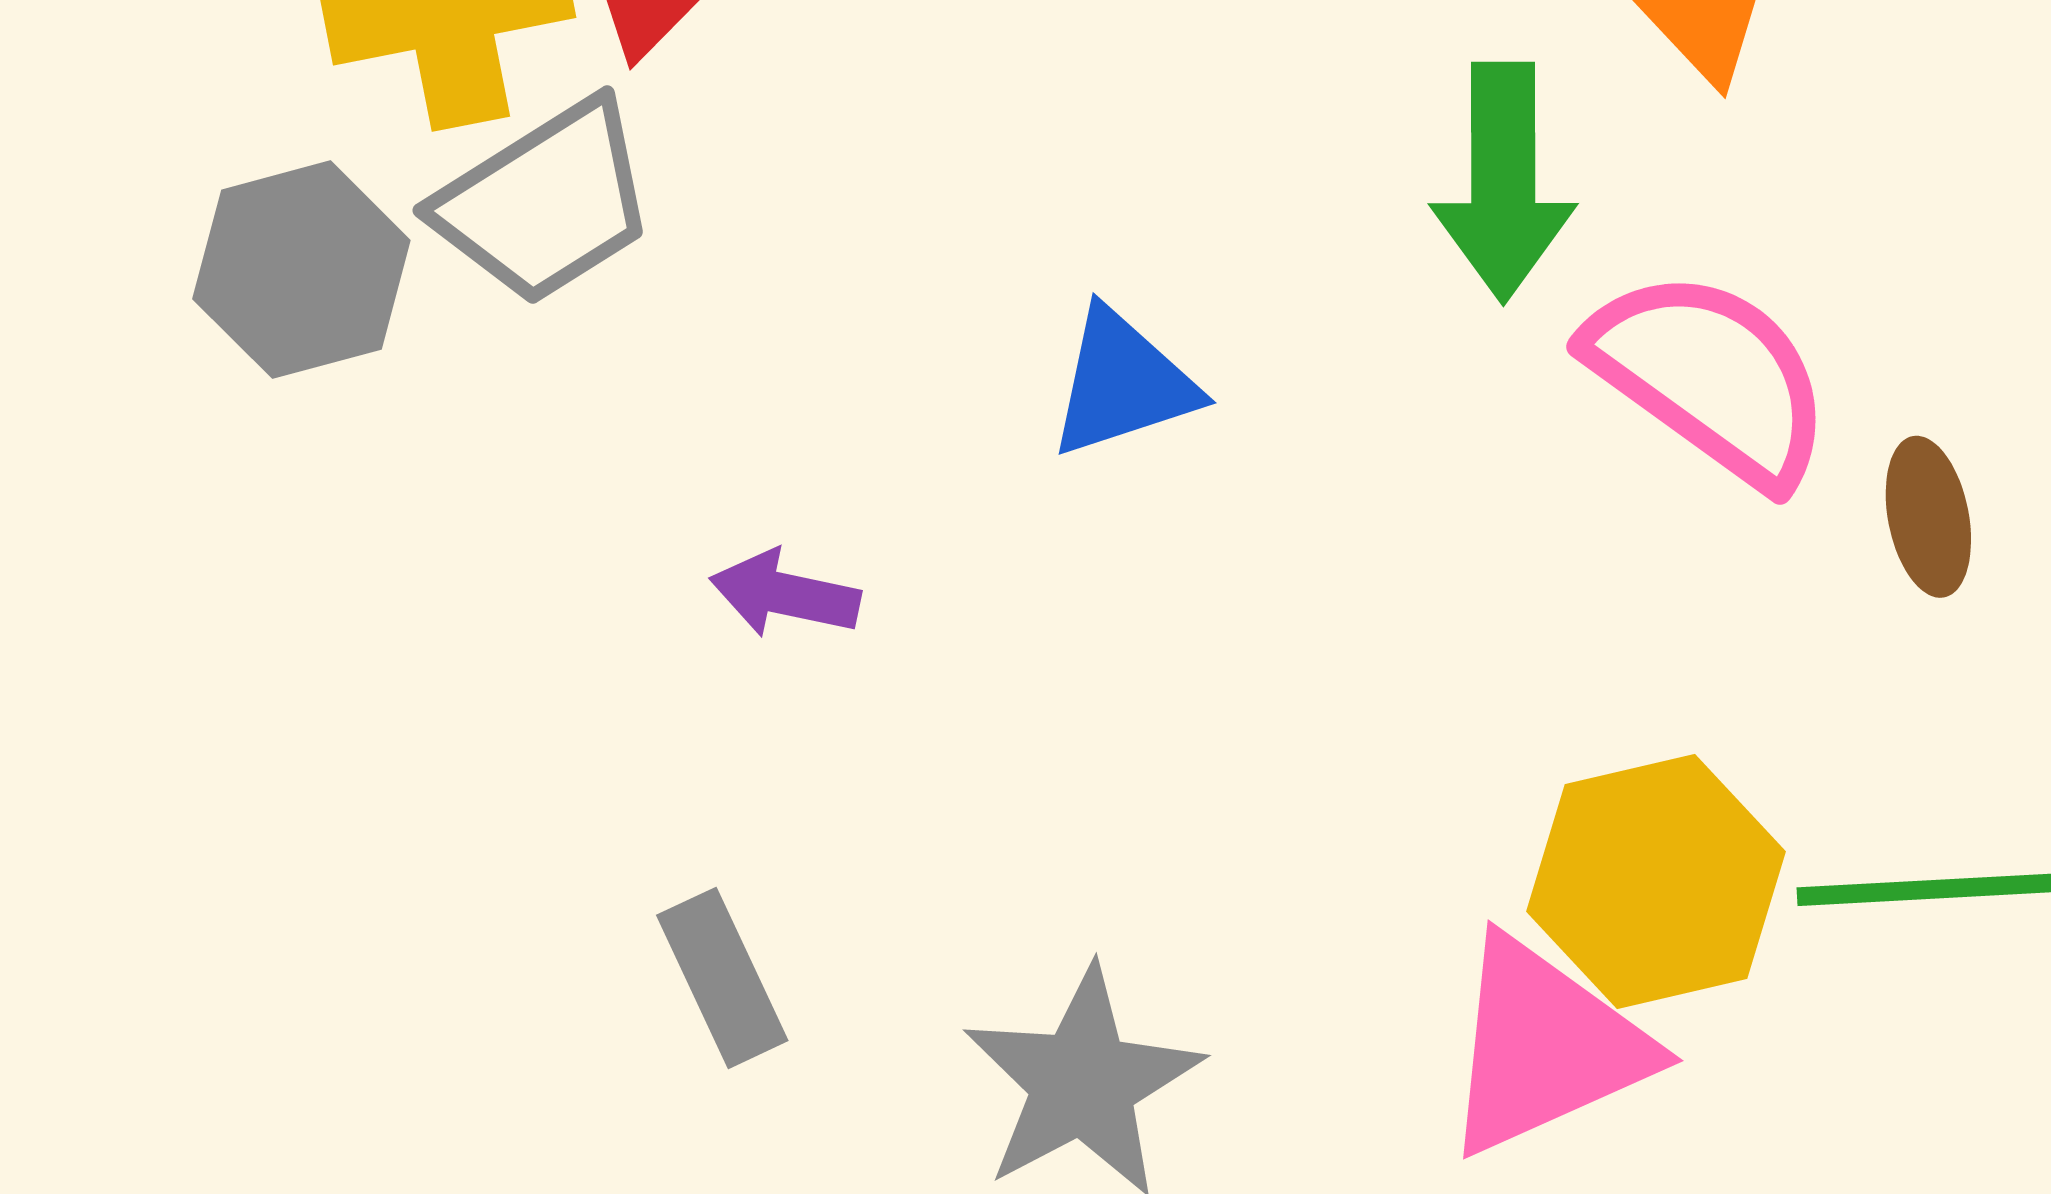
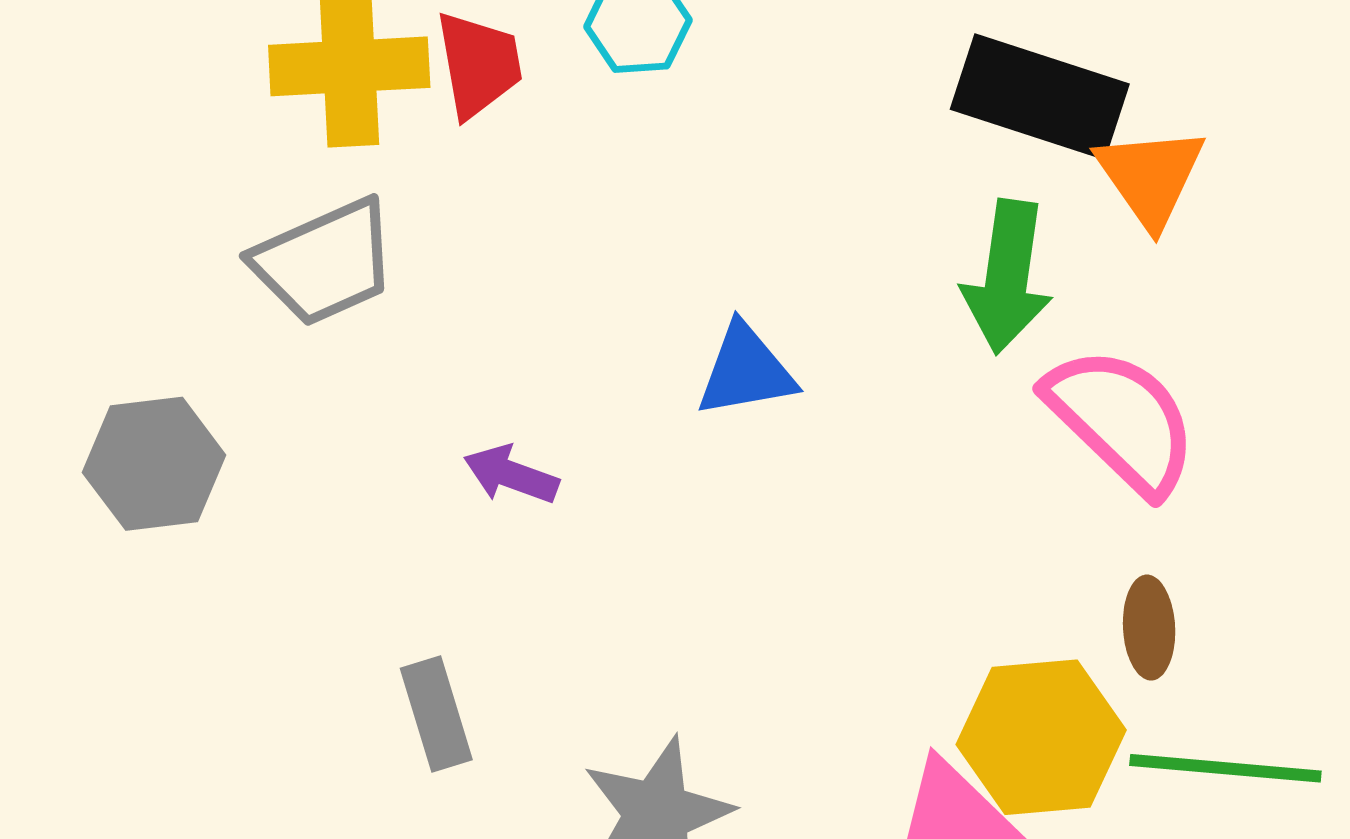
gray trapezoid: (545, 202) -> (325, 262), moved
gray hexagon: (301, 270) -> (154, 464), moved
brown ellipse: (1928, 517) -> (1149, 628), moved

